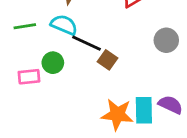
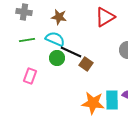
green circle: (53, 63) -> (57, 58), moved
pink rectangle: (29, 77) -> (30, 76), turned -63

